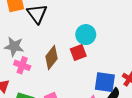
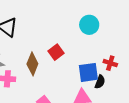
cyan circle: (86, 35) -> (89, 25), moved

